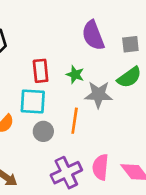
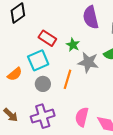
red rectangle: (41, 71) -> (47, 38), turned -60
cyan square: (33, 102) -> (38, 60), turned -35
purple cross: (66, 173) -> (43, 116), moved

